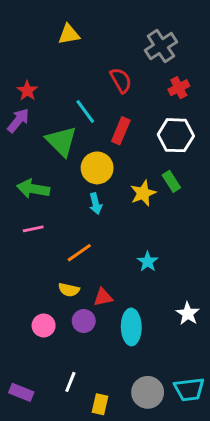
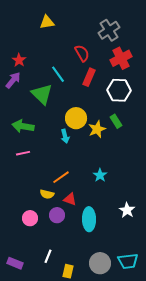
red cross: (179, 88) -> (121, 58), size x1.5
red rectangle: (121, 131) -> (89, 77), moved
yellow circle: (97, 168) -> (76, 118), moved
orange line: (79, 253) -> (61, 177), moved
red triangle: (103, 297) -> (70, 199), turned 32

